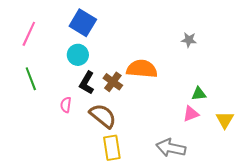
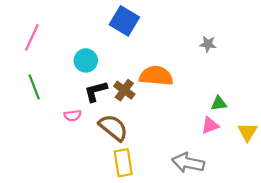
blue square: (83, 23) -> (124, 21), moved
black L-shape: (87, 83) -> (96, 91), turned 45
pink semicircle: (66, 105) -> (73, 115), turned -105

